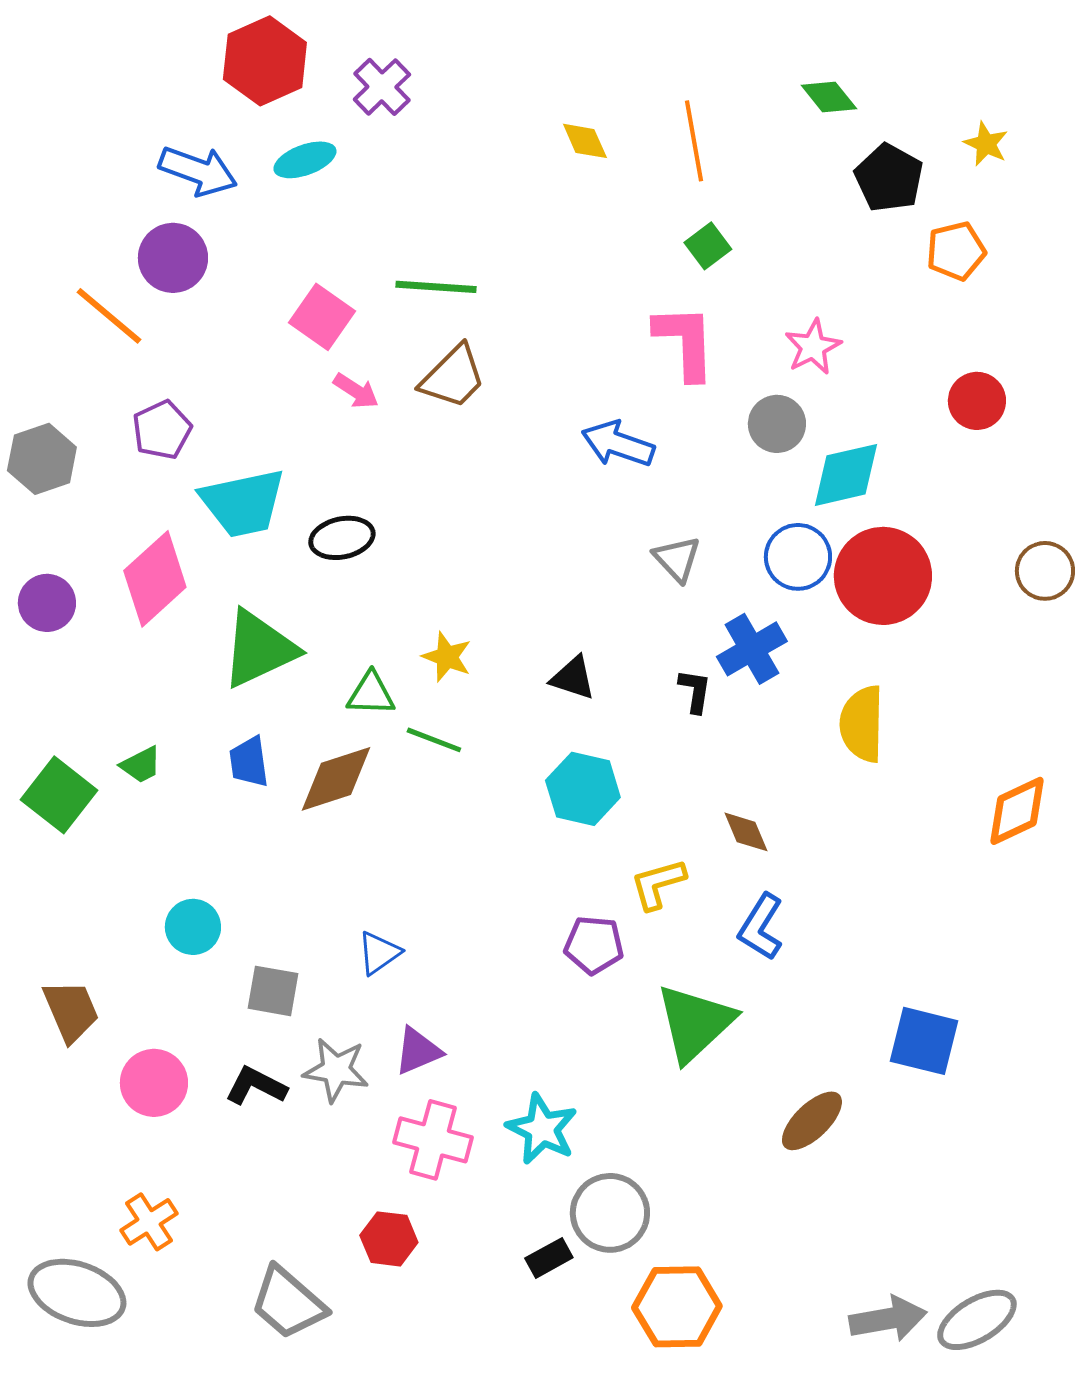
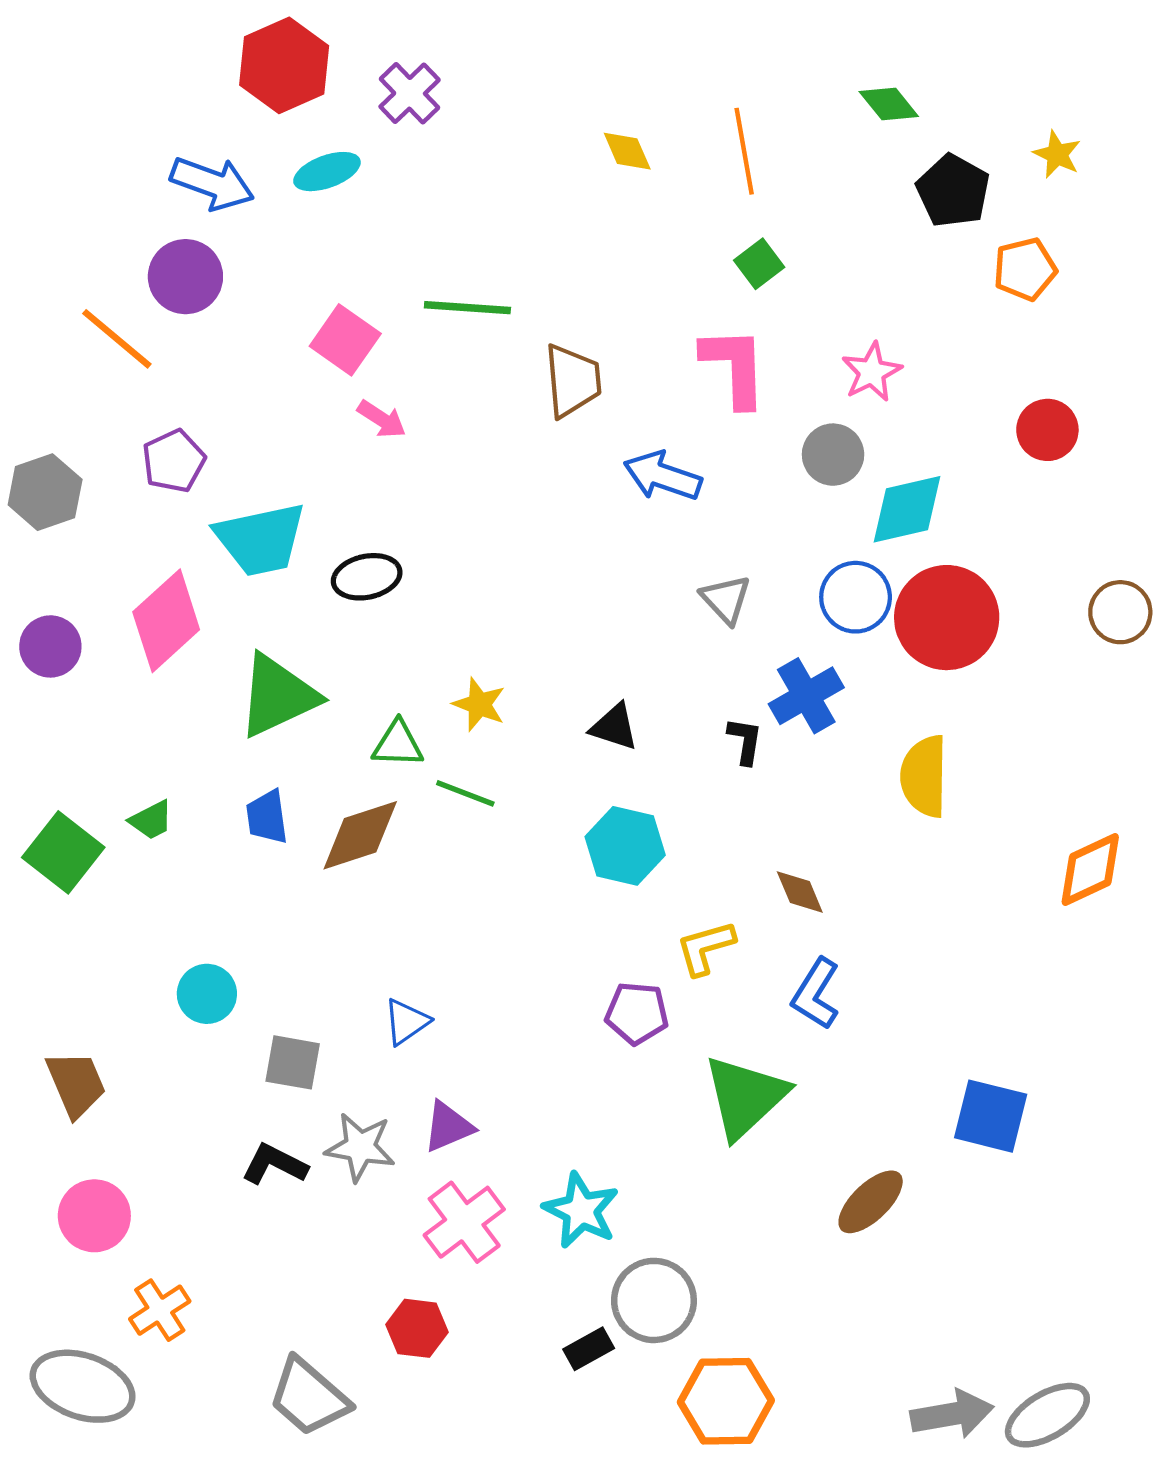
brown trapezoid: (453, 377) -> (572, 381), moved, turned -50
pink circle: (154, 1083) -> (94, 1216), moved
pink cross: (433, 1140) -> (464, 1222), turned 38

